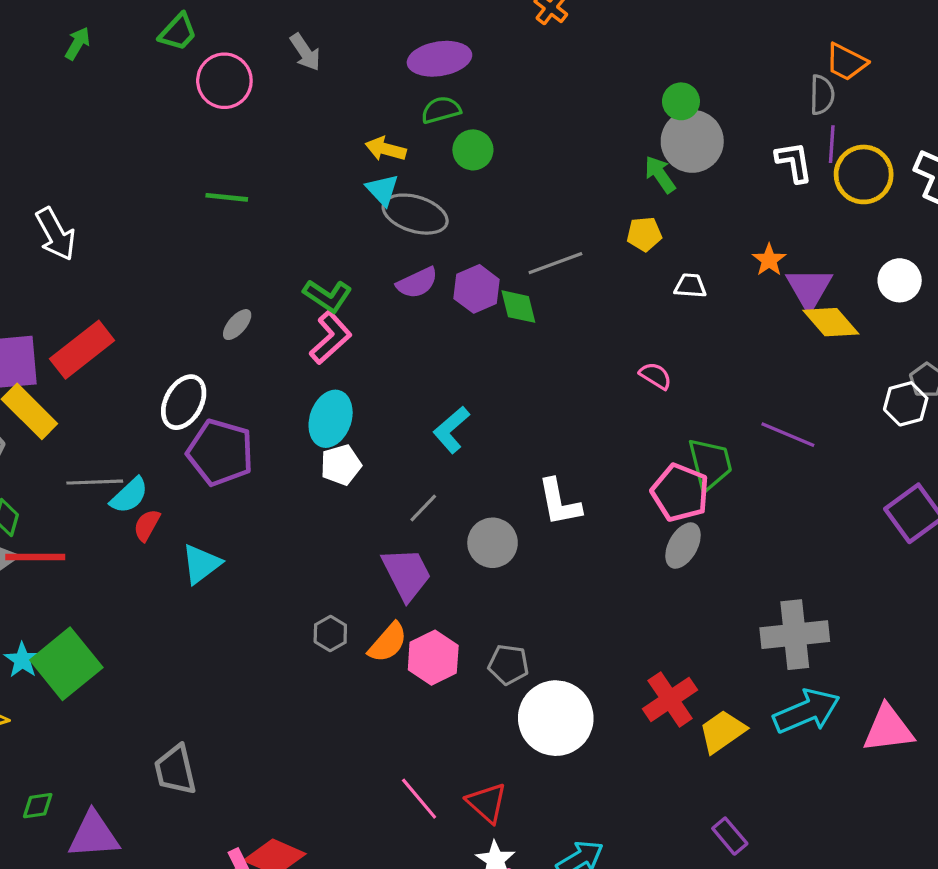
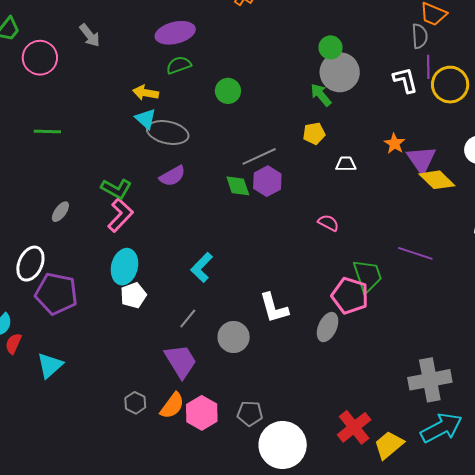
green circle: (473, 150) -> (228, 91), moved
purple hexagon: (477, 289) -> (267, 181), moved
gray ellipse: (683, 546) -> (328, 327), moved

